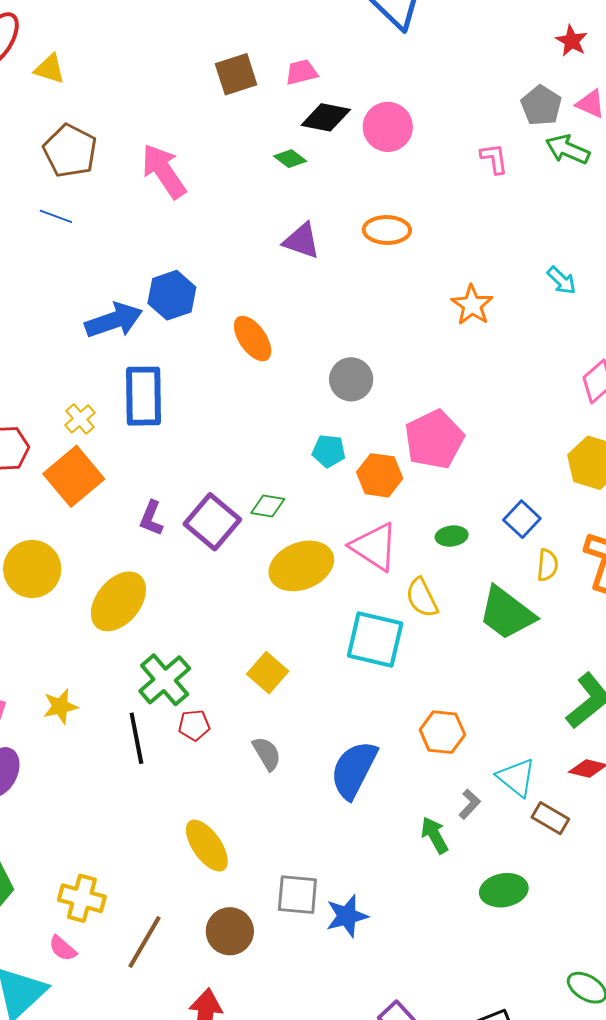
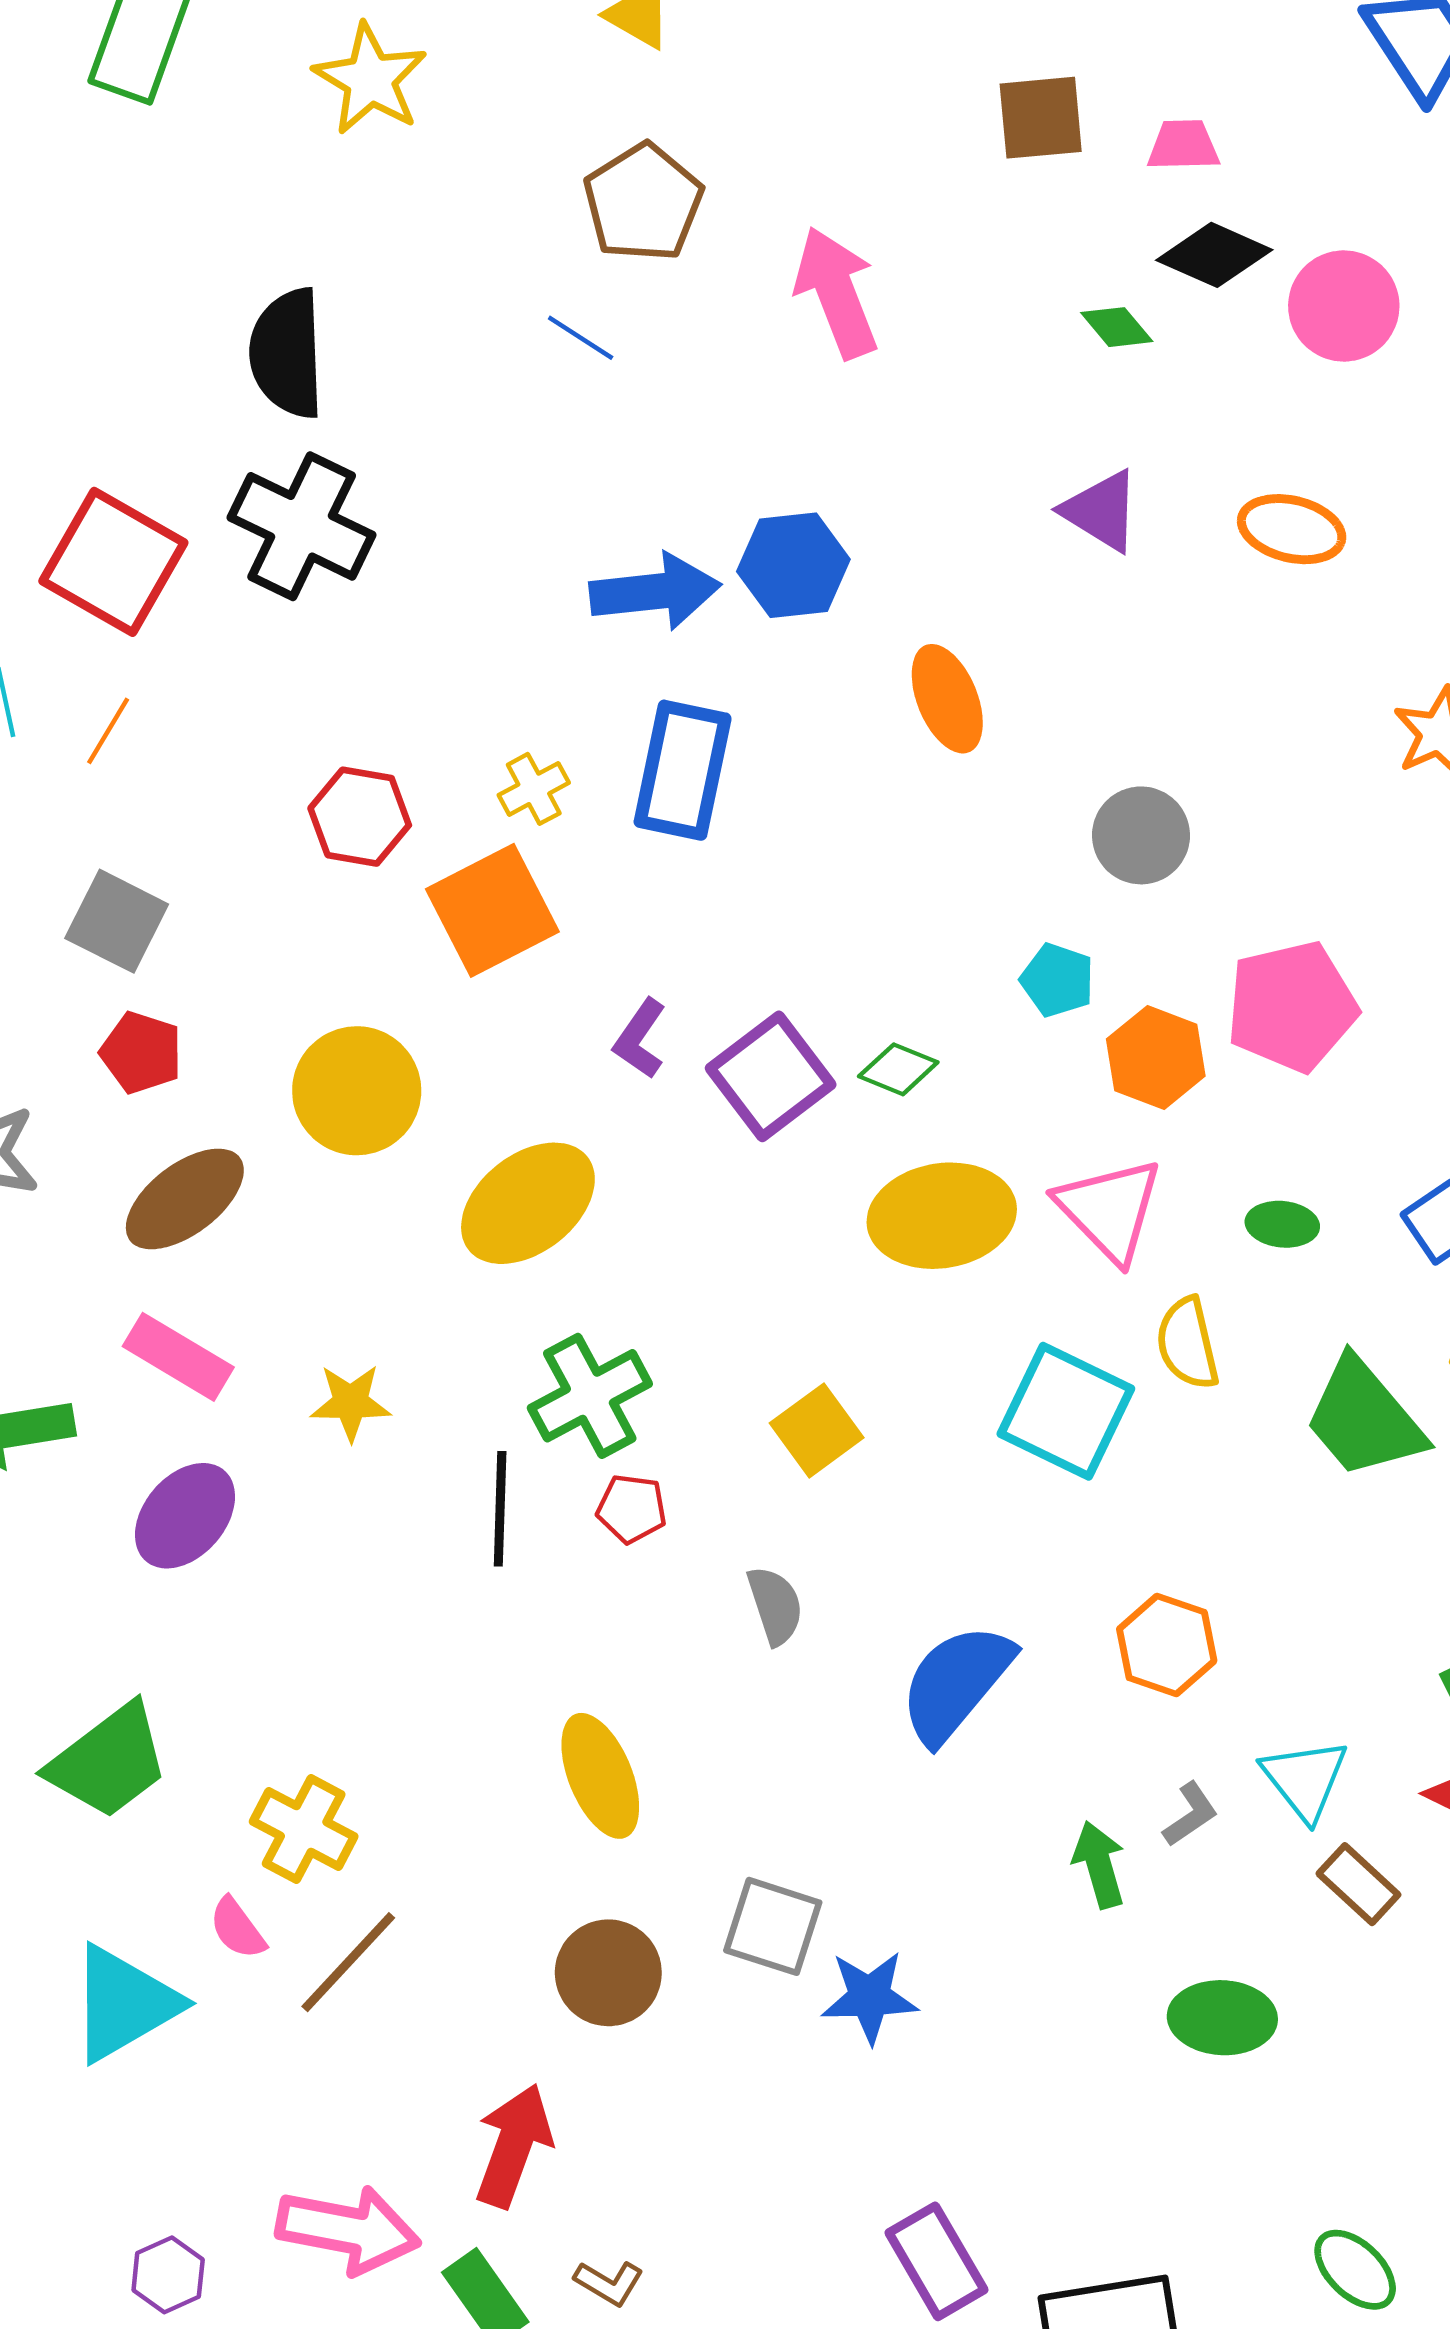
brown line: (145, 942) -> (348, 1962), moved

